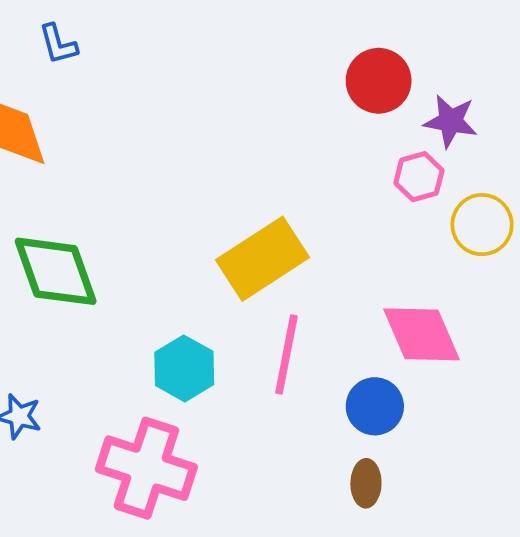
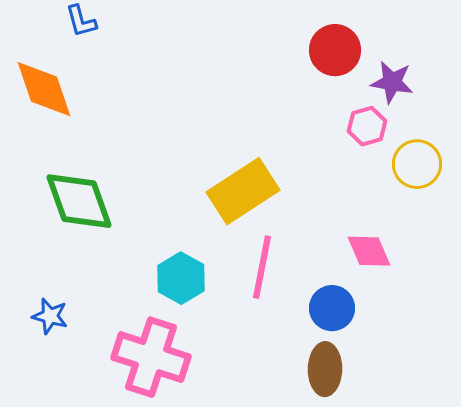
pink diamond: (421, 334) -> (369, 251), size x0.7
brown ellipse: (366, 483) -> (325, 369), size x1.4

